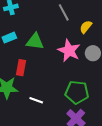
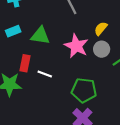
yellow semicircle: (86, 27) -> (101, 29), moved
white line: (36, 100) -> (45, 74), moved

